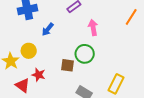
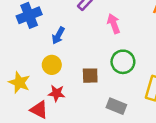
yellow circle: (29, 51) -> (52, 65), moved
green circle: (85, 54) -> (123, 62), moved

